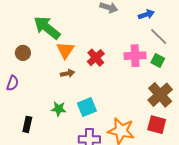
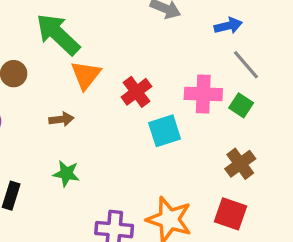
brown arrow: (67, 73) -> (61, 119), moved
brown cross: (160, 95) -> (240, 164), size x0.7
cyan square: (87, 107) -> (165, 131), moved

